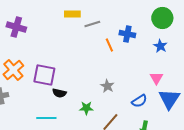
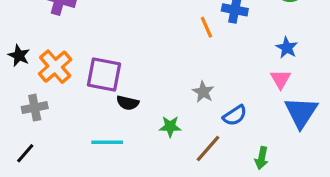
blue star: (160, 46) -> (287, 48), moved
blue semicircle: (139, 101) -> (235, 115), moved

